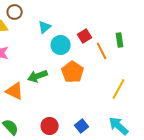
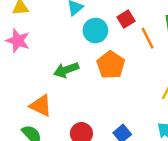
orange triangle: (15, 91) -> (41, 106), moved

